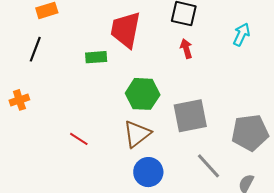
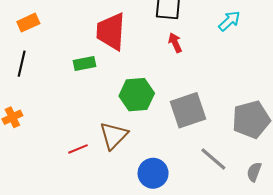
cyan arrow: (241, 34) -> (229, 21), turned 30
brown triangle: (137, 134) -> (114, 135), moved
red line: (79, 139) -> (78, 149), turned -48

